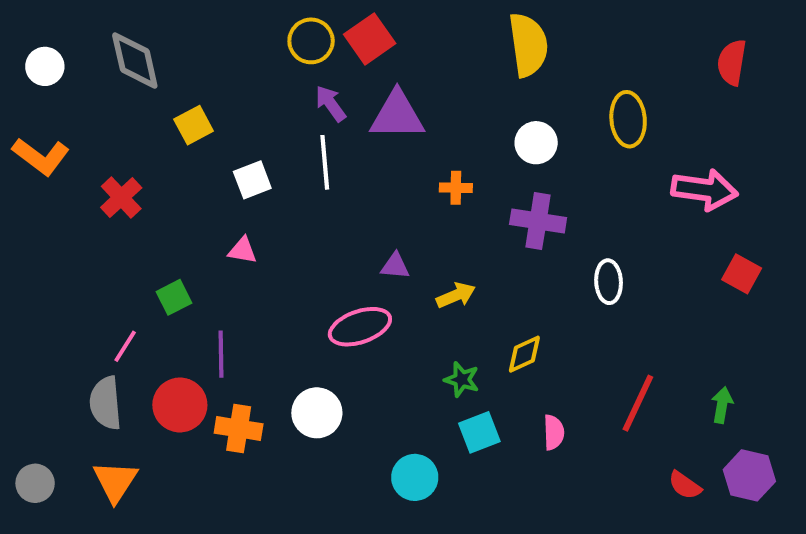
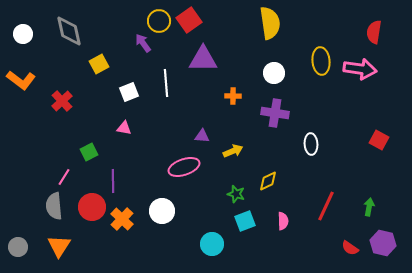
purple arrow: (331, 104) -> (143, 43), moved
pink arrow: (704, 190) -> (360, 69), moved
orange cross: (239, 428) -> (122, 219), turned 35

